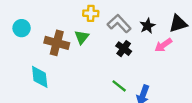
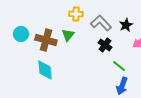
cyan circle: (22, 28) -> (21, 34), moved
cyan diamond: (40, 77) -> (45, 70), moved
green line: (119, 86) -> (119, 66), moved

